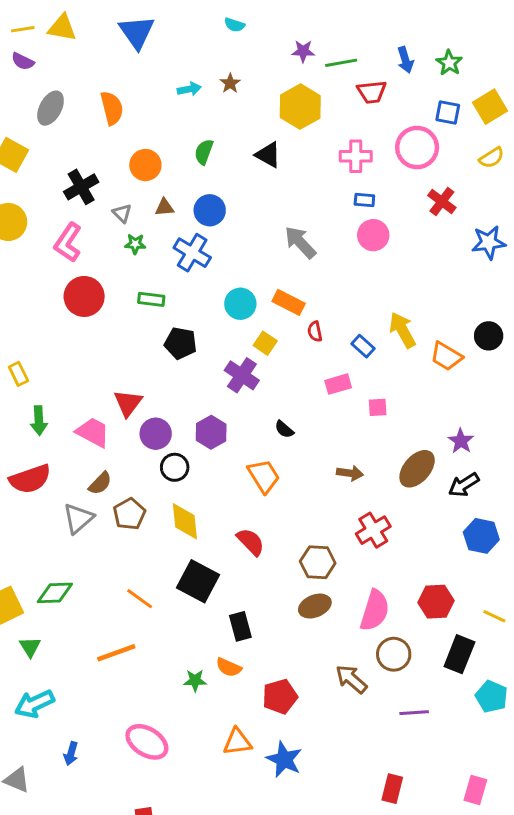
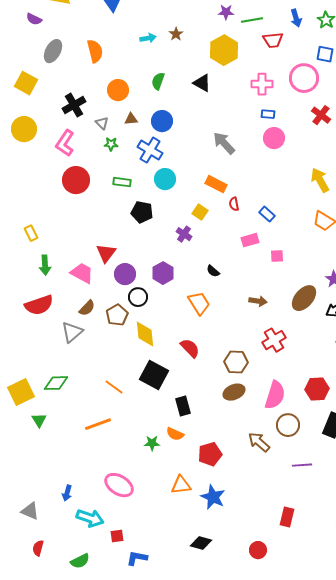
cyan circle: (240, 304) -> (165, 179), moved
yellow arrow: (402, 330) -> (320, 180), moved
purple cross: (242, 375) -> (184, 234), size x0.7
brown pentagon: (129, 514) -> (117, 315), moved
cyan arrow: (34, 704) -> (90, 518), moved, turned -136

